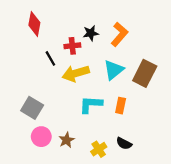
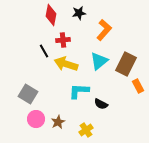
red diamond: (34, 24) -> (51, 15), moved
black star: (91, 33) -> (79, 13), moved
yellow arrow: (76, 73) -> (66, 64), turned 35
orange rectangle: (121, 106) -> (138, 86), moved, turned -40
black semicircle: (124, 143) -> (101, 104), moved

